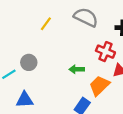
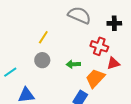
yellow line: (46, 24) -> (43, 37), moved
gray circle: (29, 62) -> (42, 60), moved

